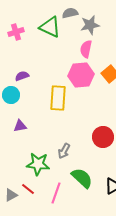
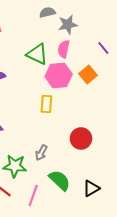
green triangle: (50, 27) -> (37, 54), moved
yellow rectangle: (58, 98) -> (46, 104), moved, size x0.7

